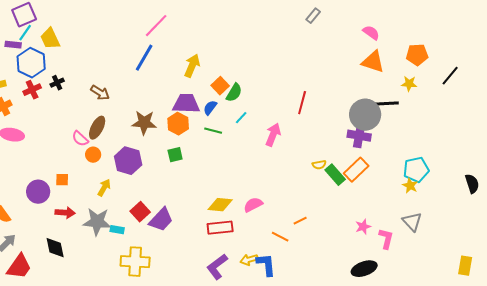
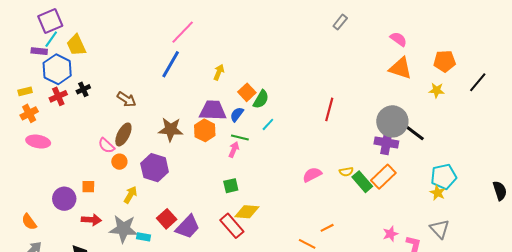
yellow arrow: (192, 66) -> (219, 72), size x0.7
black line: (384, 104) -> (411, 130), moved, turned 40
pink arrow: (273, 135) -> (234, 150), moved, size x0.7
green square: (175, 155) -> (231, 186), moved
pink semicircle: (253, 205) -> (312, 175), moved
red rectangle: (220, 228) -> (232, 226), moved, turned 55

